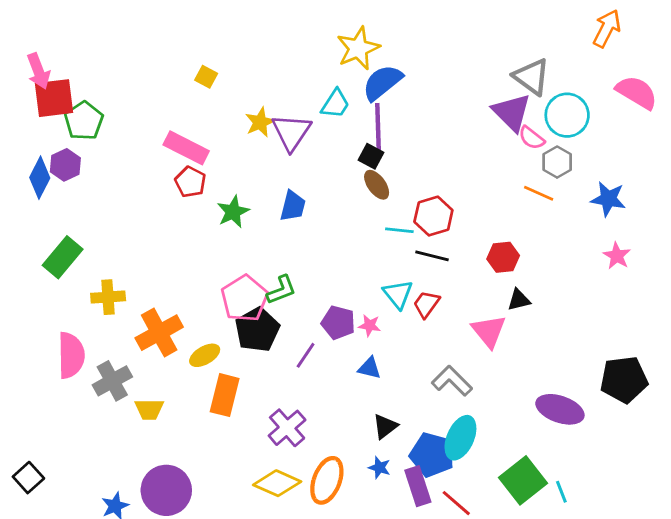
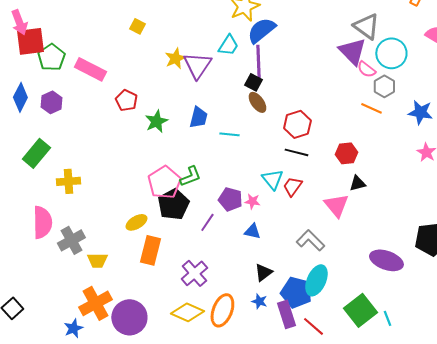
pink rectangle: (186, 148) -> (90, 69), moved
purple hexagon: (65, 165) -> (51, 102), moved
cyan line: (399, 230) -> (229, 134), moved
orange cross: (159, 333) -> (95, 303), moved
purple circle: (166, 490) -> (129, 317), moved

